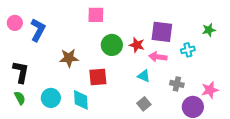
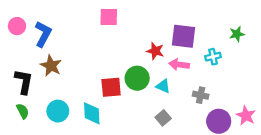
green circle: (112, 45) -> (137, 78), moved
brown star: (69, 58) -> (51, 66), moved, turned 30
pink star: (210, 90) -> (246, 116), moved, turned -30

